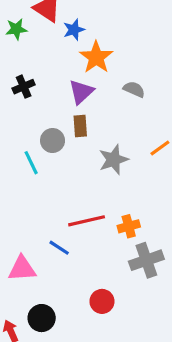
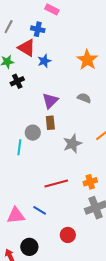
orange star: (96, 57) -> (87, 60), moved
black cross: (24, 87) -> (17, 81), moved
cyan line: (31, 163) -> (19, 147), turned 35
orange cross: (129, 226) -> (90, 182), moved
blue line: (59, 248) -> (40, 210), moved

